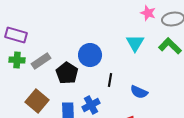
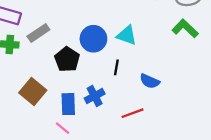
cyan triangle: (135, 43) -> (127, 35), moved, turned -42
gray rectangle: (41, 61) -> (38, 33), moved

